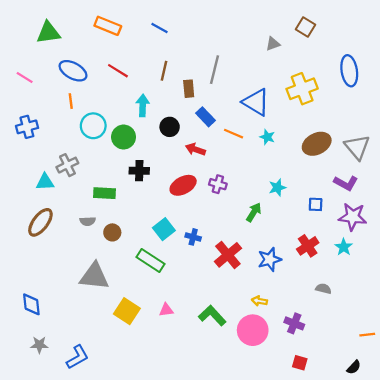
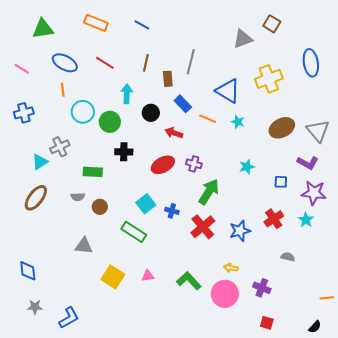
gray triangle: (273, 44) -> (243, 39), size x1.5
cyan triangle: (45, 182) -> (40, 162), turned -30
green arrow: (254, 212) -> (209, 192), moved, size x1.5
gray triangle: (94, 276) -> (84, 246), size x0.7

